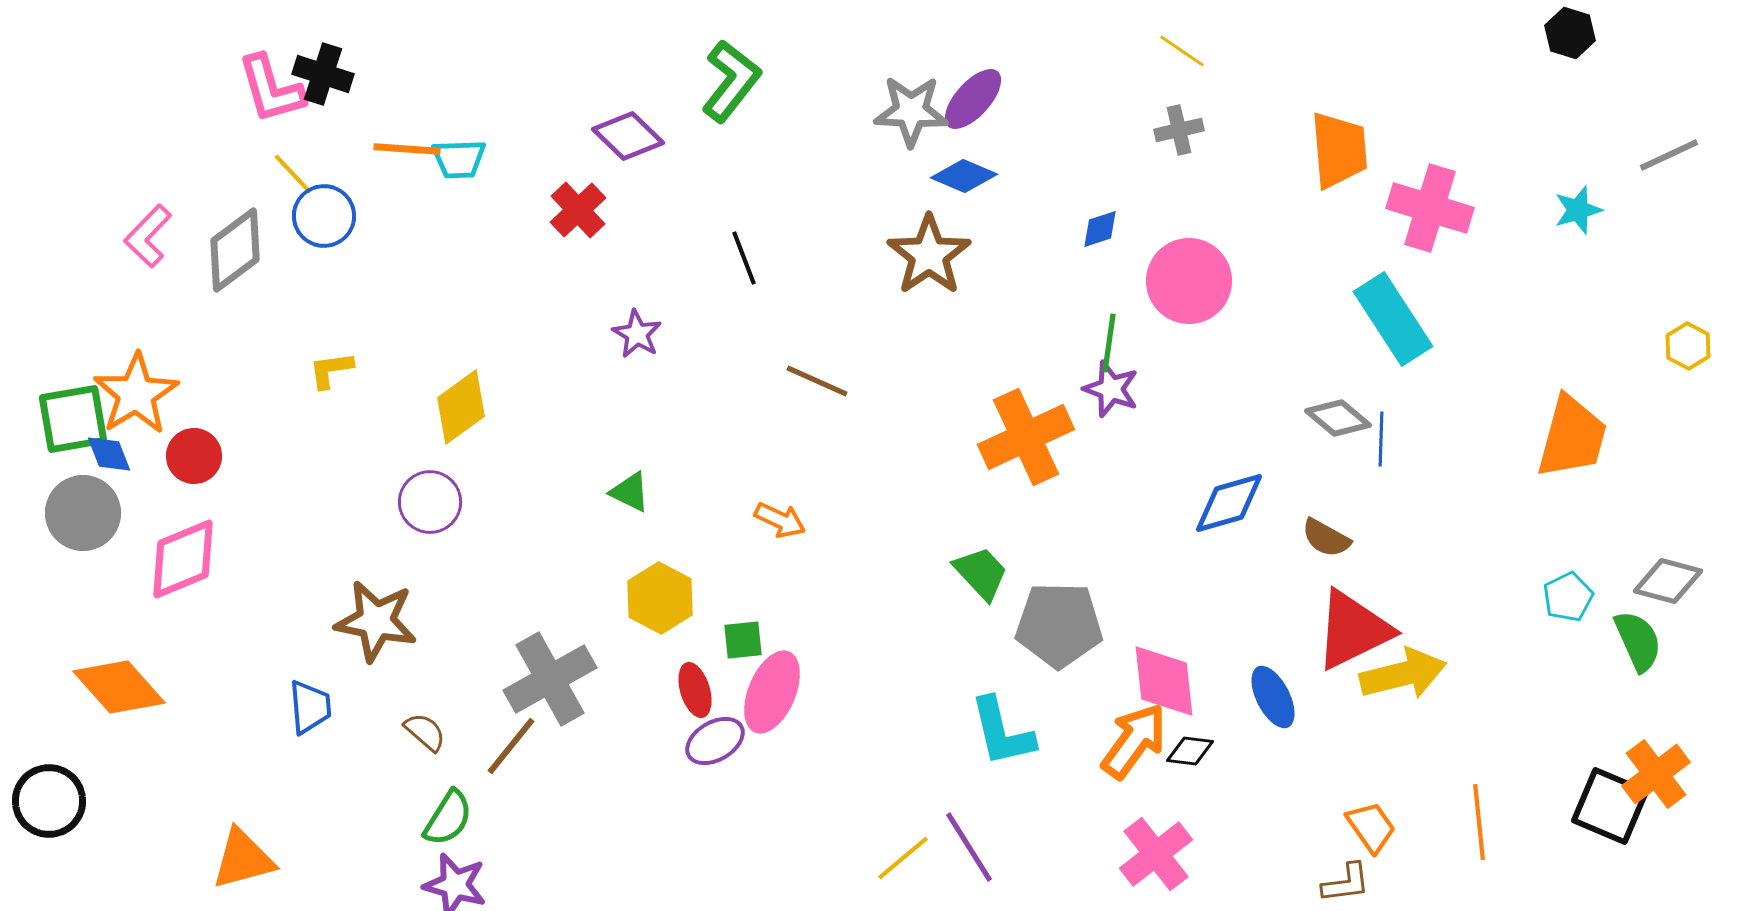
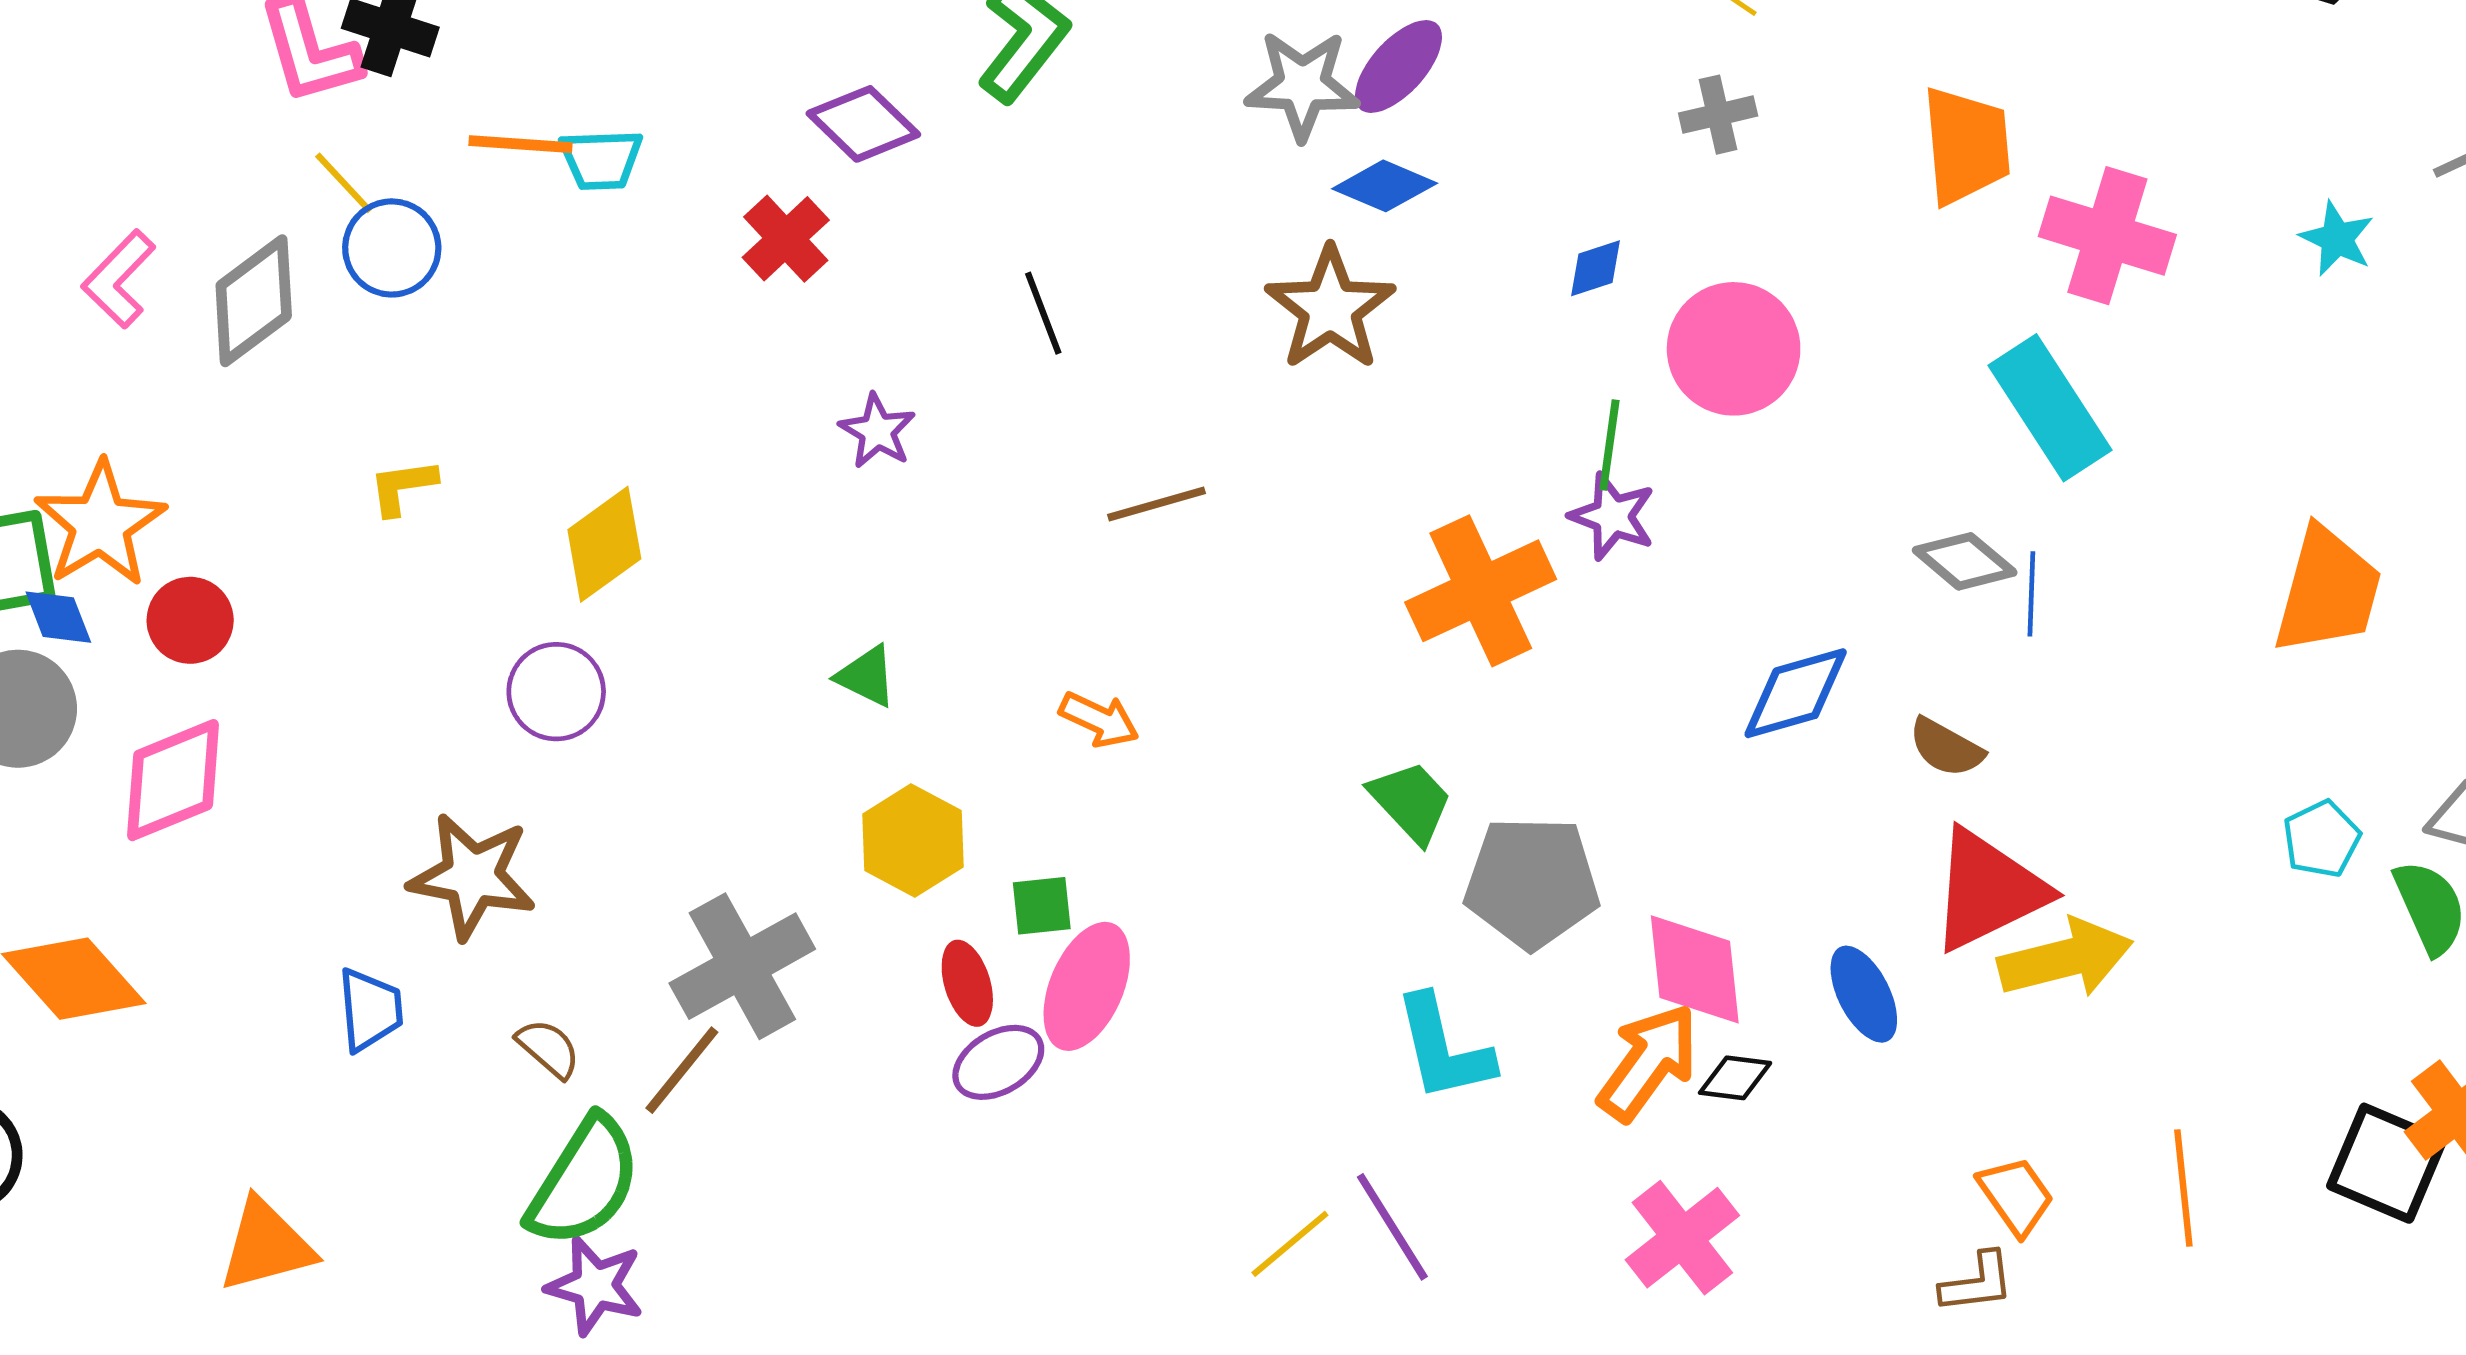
cyan star: (1578, 210) -> (2337, 239), turned -30
brown line: (817, 381) -> (1157, 504), turned -40
green semicircle: (448, 818) -> (584, 1182), size x1.5

